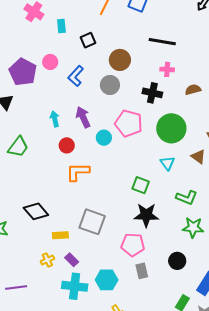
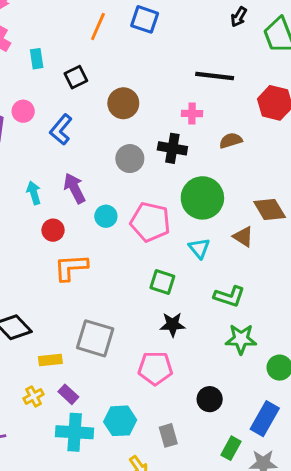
black line: (162, 42) -> (215, 76), moved
gray circle: (110, 85) -> (130, 159), moved
pink pentagon: (129, 123) -> (150, 222), moved
black star: (146, 215) -> (173, 325), size x0.7
black circle: (177, 261) -> (210, 399), moved
gray rectangle: (142, 271) -> (168, 435), moved

